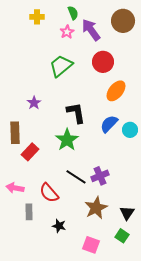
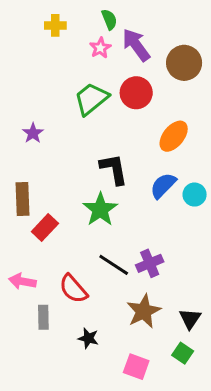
brown circle: (123, 21) -> (184, 63), moved
red circle: (103, 62) -> (136, 93), moved
purple star: (34, 103) -> (33, 133), moved

